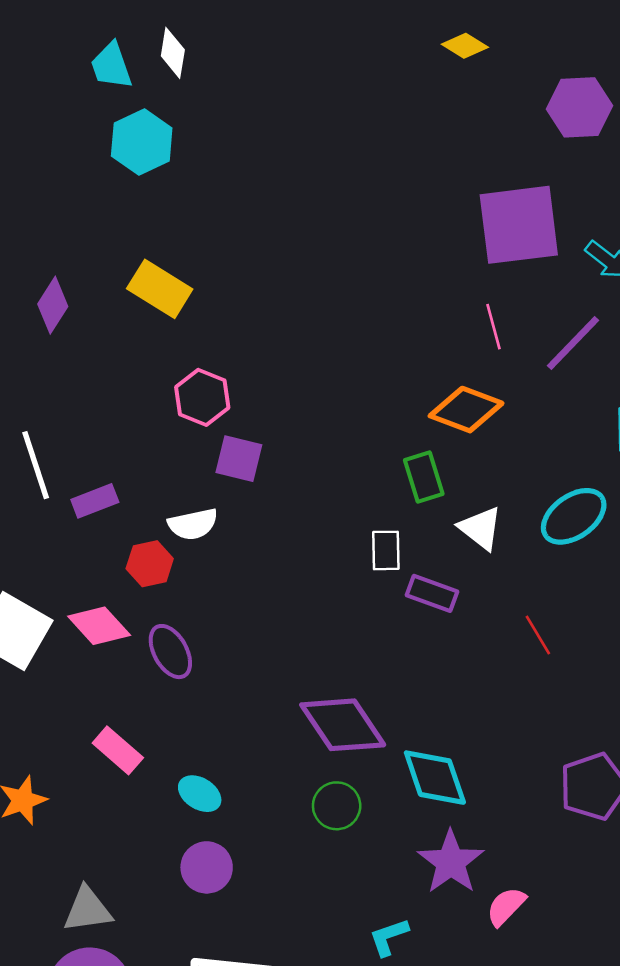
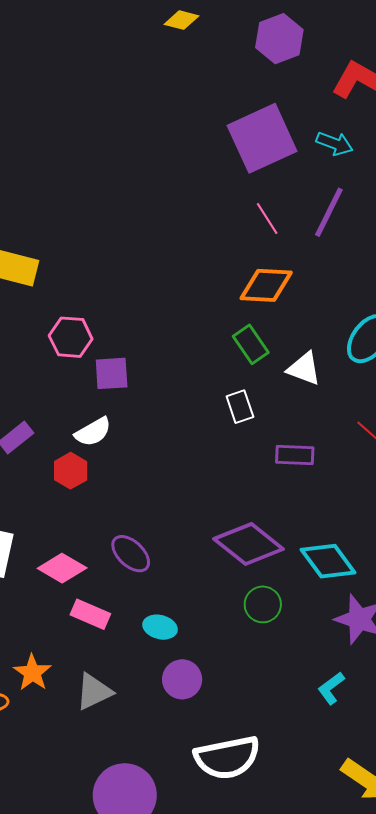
purple rectangle: (432, 593) -> (295, 455), moved
pink diamond: (99, 626) -> (62, 568), moved
purple ellipse: (170, 652) -> (131, 554), moved
gray triangle: (88, 910) -> (94, 692), moved

